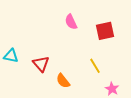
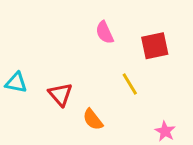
yellow line: (95, 66) -> (130, 84), moved

